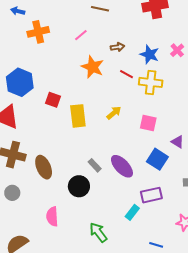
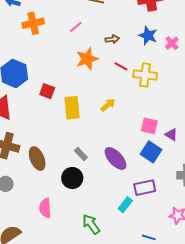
blue star: (149, 54) -> (148, 35), moved
orange star: (93, 67) -> (87, 59), turned 30
pink square: (148, 123) -> (149, 126), moved
gray rectangle: (95, 165) -> (81, 154), moved

